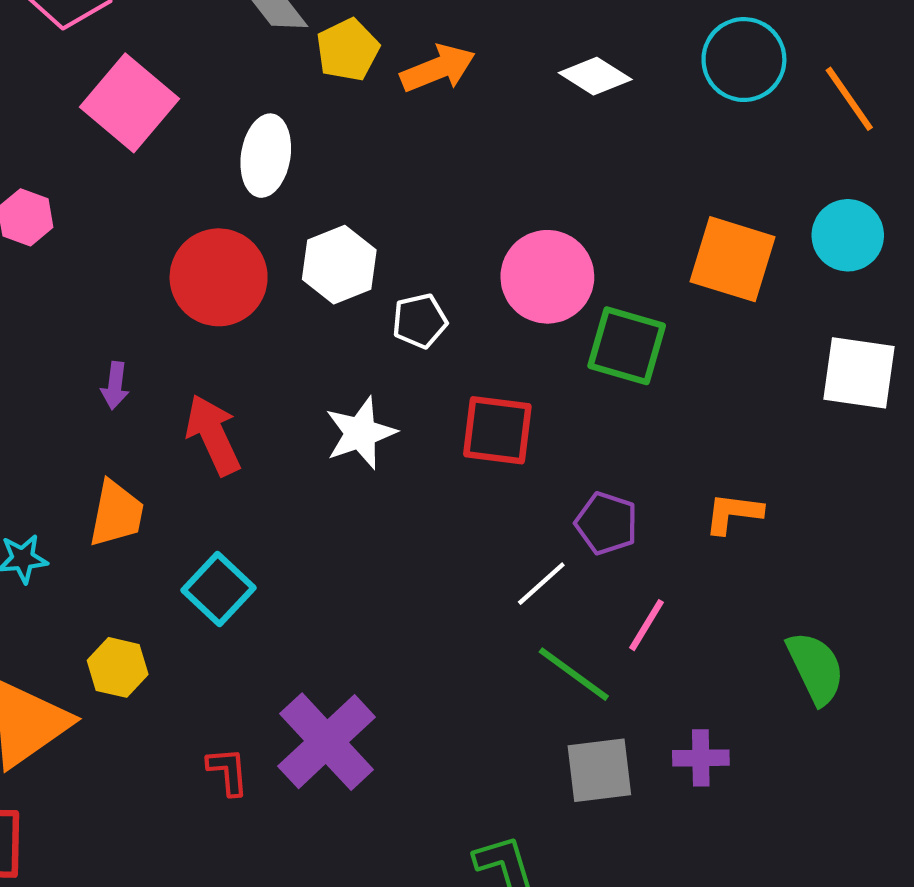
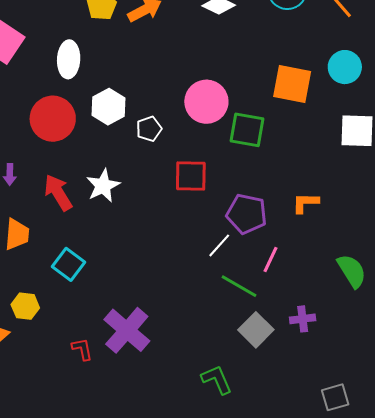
white star: (361, 433) -> (103, 186), moved
purple pentagon: (606, 523) -> (247, 214), size x1.4
gray square: (599, 770) -> (256, 330), turned -32

